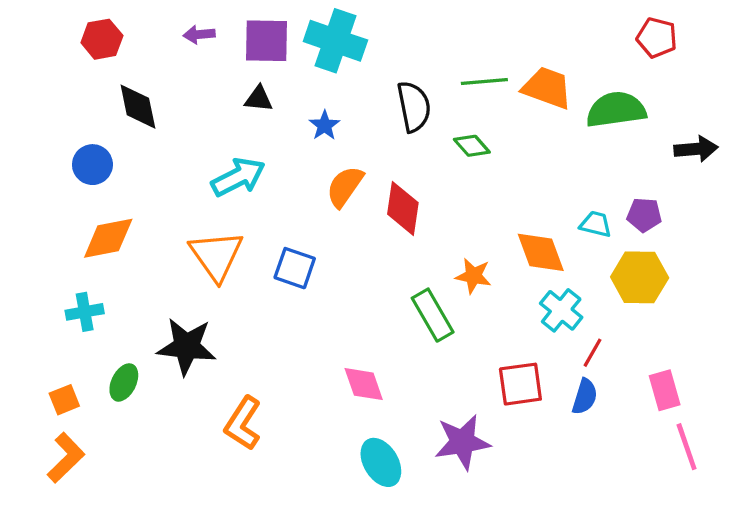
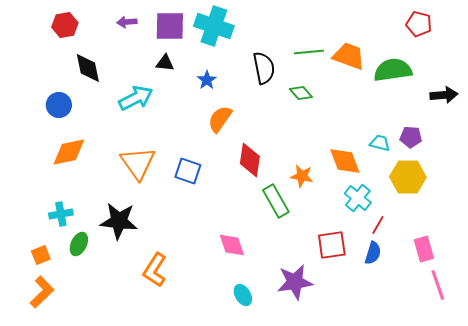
cyan arrow: (238, 177) -> (136, 98), moved
red diamond: (403, 208) -> (250, 160), moved
cyan cross: (85, 312) -> (61, 214), moved
cyan ellipse: (381, 462) -> (243, 295), size x0.7

